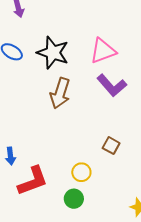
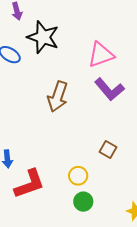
black star: (53, 53) -> (43, 37), moved
green circle: (74, 199) -> (83, 202), moved

